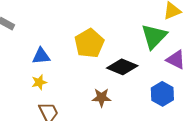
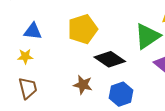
blue hexagon: (162, 94) -> (121, 94), moved

